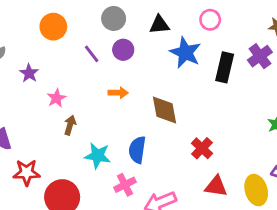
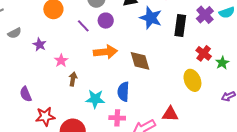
orange arrow: (118, 93) -> (105, 52), size x1.6
red cross: (202, 148) -> (204, 53), moved
pink cross: (125, 185) -> (117, 118), turned 35
red triangle: (216, 186) -> (170, 114), moved
yellow ellipse: (256, 190) -> (192, 80), moved

